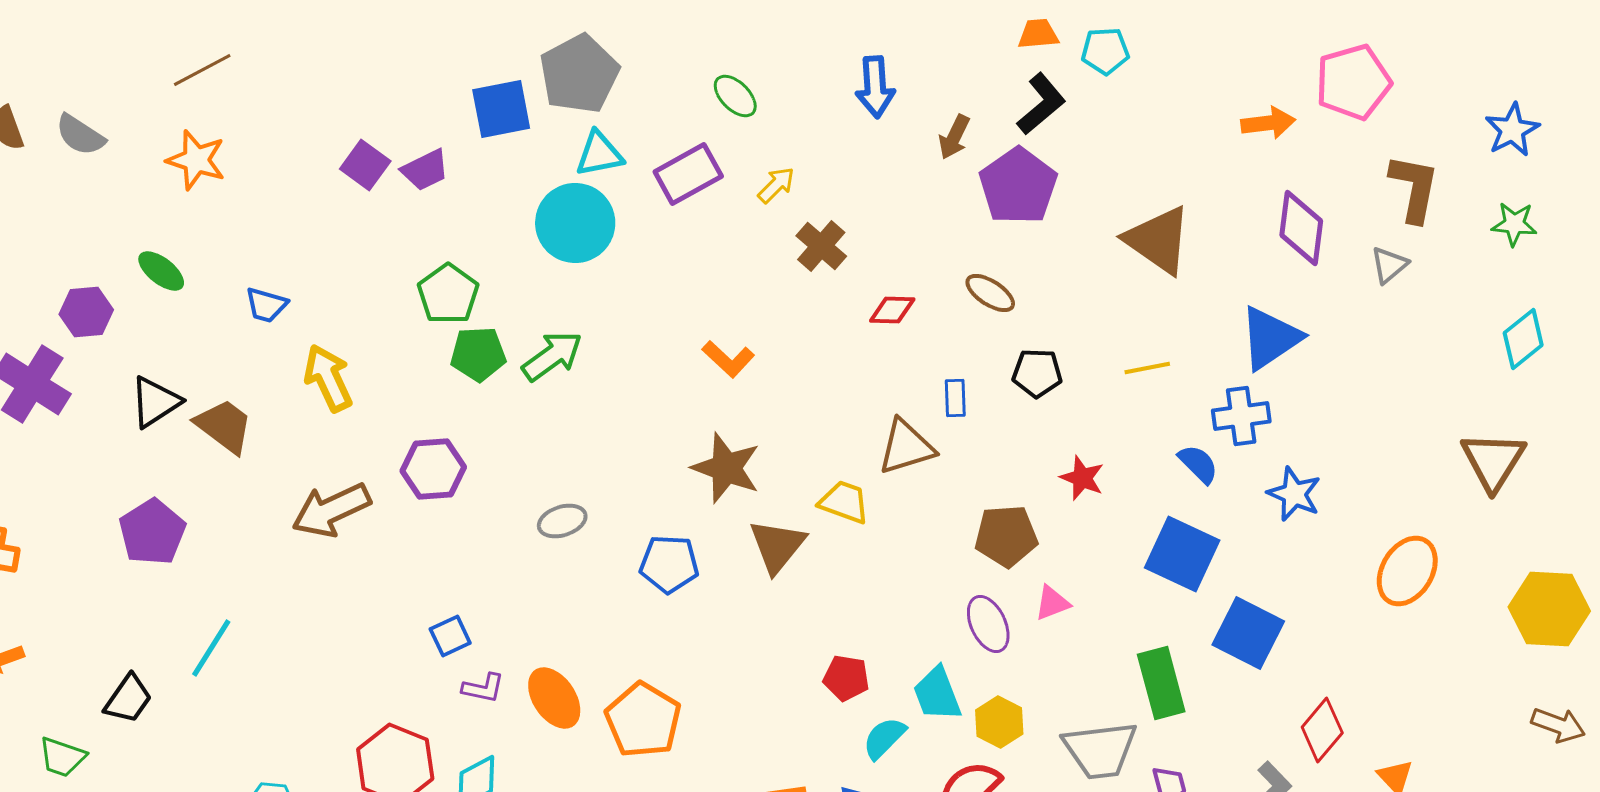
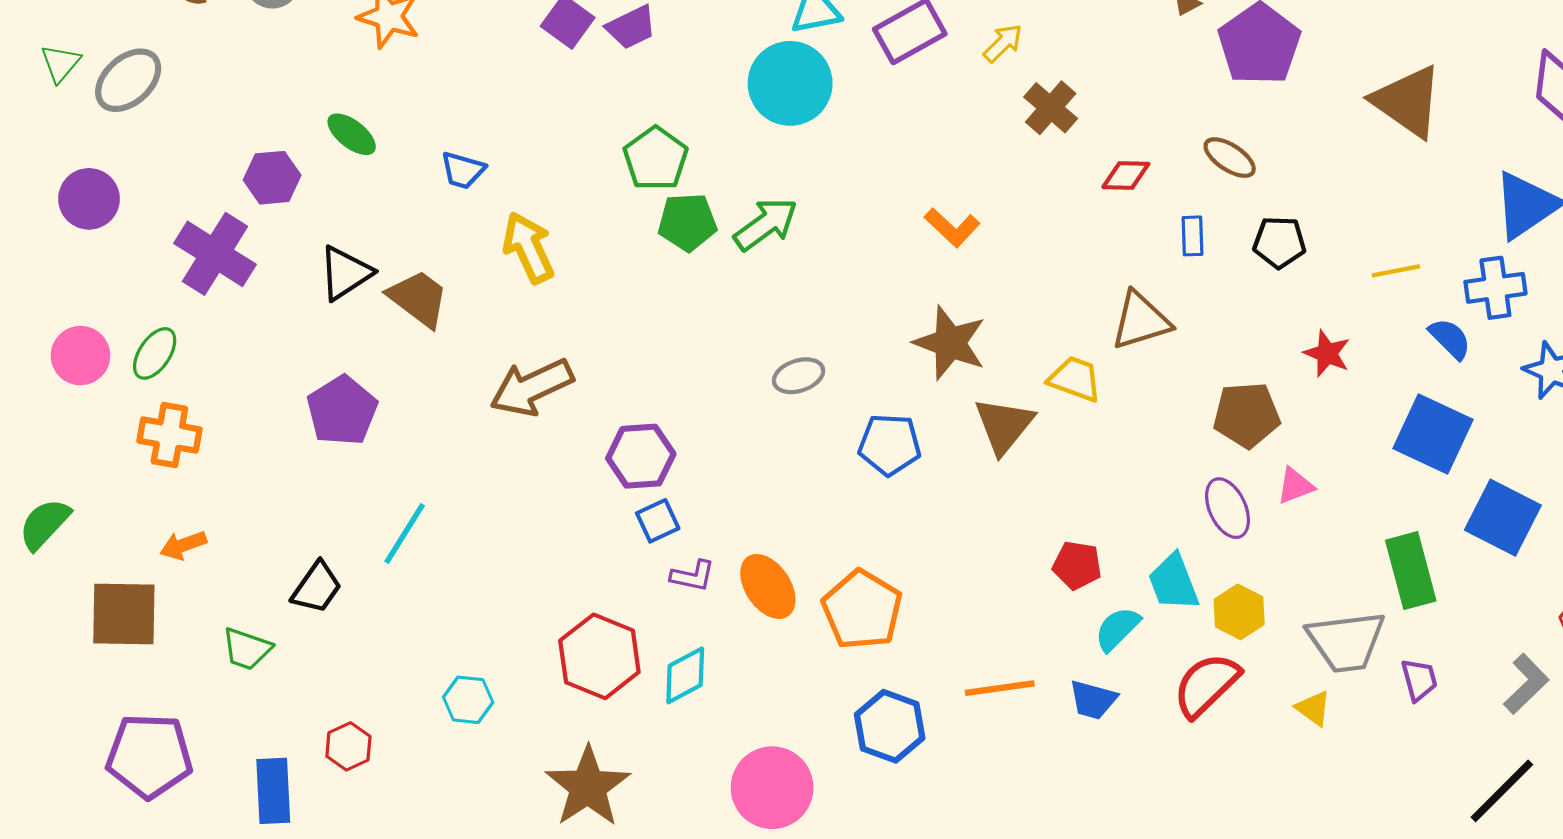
yellow line: (1147, 368) -> (1396, 271), moved
blue rectangle: (955, 398) -> (1193, 236), moved
purple hexagon: (433, 469) -> (641, 456), moved
gray ellipse: (562, 521) -> (799, 376), moved

